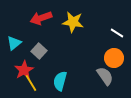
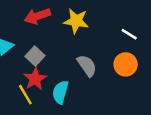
red star: (24, 70) -> (35, 79), moved
gray semicircle: (105, 76) -> (87, 66), moved

